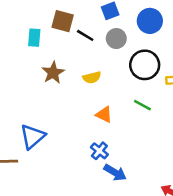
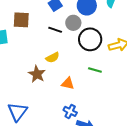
black line: (85, 35) -> (55, 30), moved
gray circle: (116, 39) -> (73, 23), moved
brown star: (53, 73) -> (37, 74), moved

